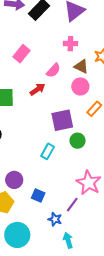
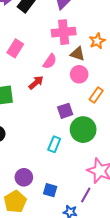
pink cross: (70, 44) -> (64, 32), size x1.6
purple square: (62, 120) -> (65, 111), size x0.7
green circle: (78, 141) -> (83, 130), size x1.6

